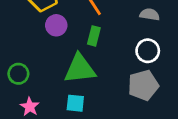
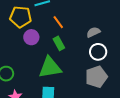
gray semicircle: (150, 14) -> (93, 32), moved, turned -32
green rectangle: (94, 36) -> (59, 43), turned -40

